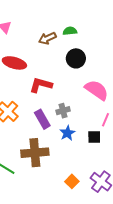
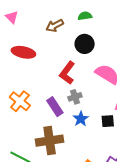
green semicircle: (70, 31) -> (85, 16), moved
red L-shape: (41, 85) -> (67, 73), moved, turned -65

